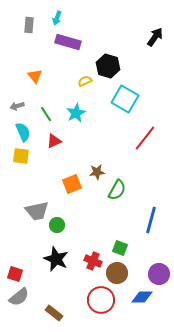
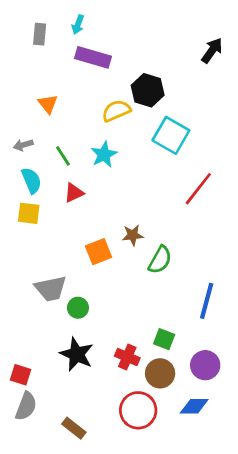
yellow semicircle: (85, 81) -> (116, 111), size x1.5
purple circle: (159, 274) -> (205, 365), moved
gray semicircle: (19, 297) -> (26, 406), turned -30

